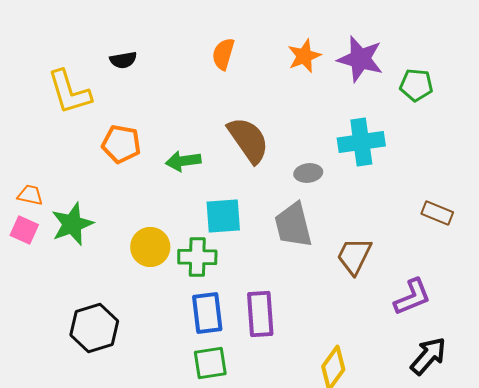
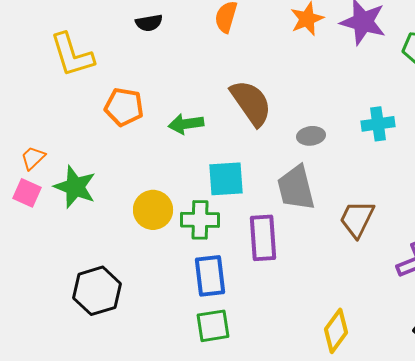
black semicircle: (123, 60) -> (149, 23), moved
cyan cross: (361, 142) -> (378, 124), moved, size x0.7
orange trapezoid: (30, 195) -> (33, 158), turned -56
green star: (72, 224) -> (75, 187), turned -30
purple rectangle: (260, 314) -> (263, 238), moved

